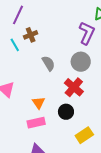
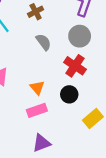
brown cross: (31, 35) -> (36, 12), moved

